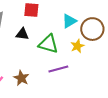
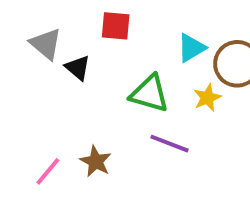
black triangle: (22, 34) -> (78, 68), moved, turned 32
purple line: (58, 69) -> (169, 144), turned 36

